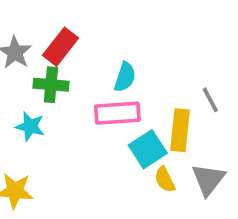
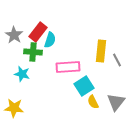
cyan semicircle: (125, 77) -> (50, 40), moved
yellow rectangle: (180, 130) -> (101, 51), moved

